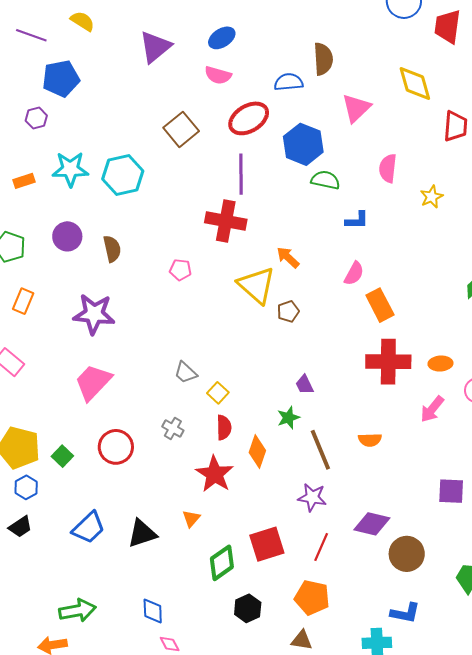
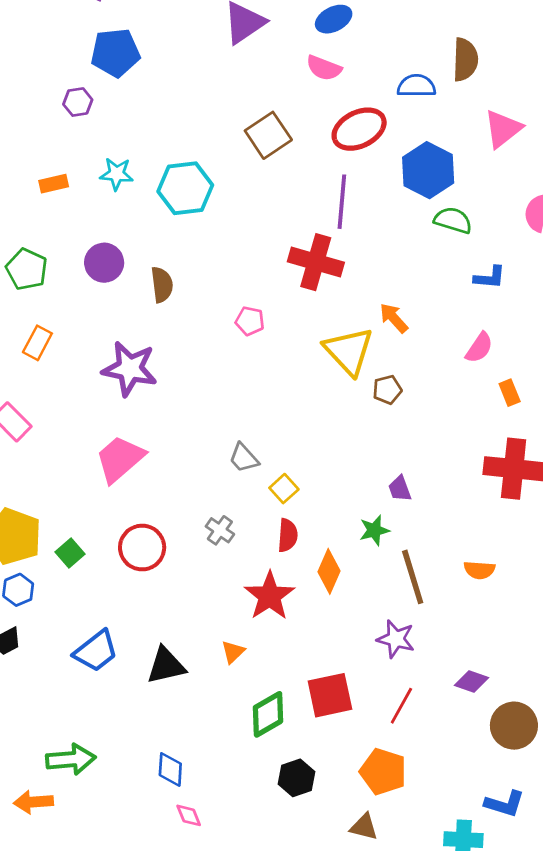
cyan star: (70, 169) -> (117, 174), size x0.7
orange rectangle: (380, 305) -> (510, 393), size x0.6
purple diamond: (372, 524) -> (472, 682), size x0.7

